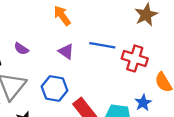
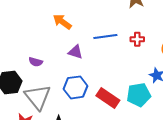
red cross: (135, 58) -> (137, 39), size x0.6

